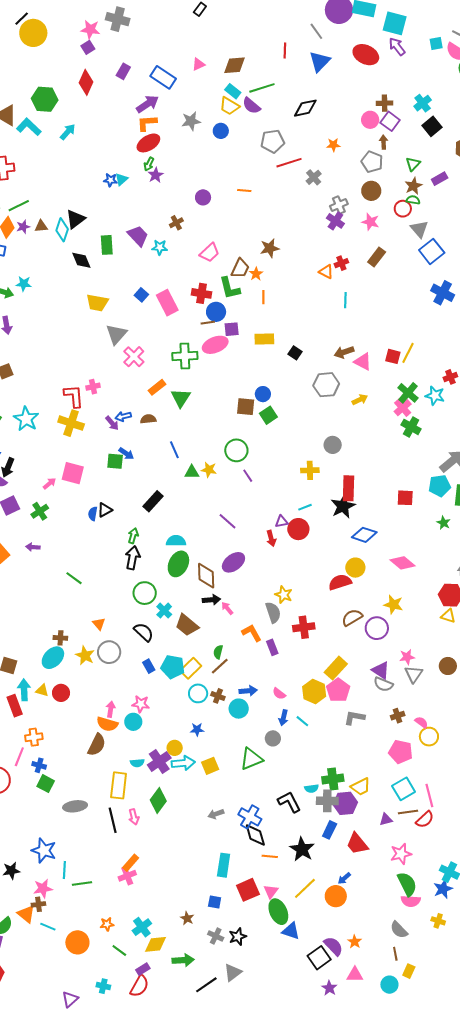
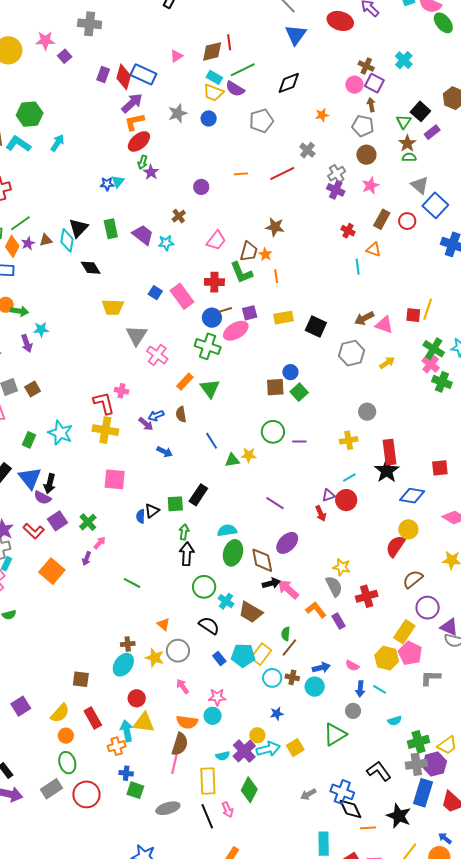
pink star: (90, 29) -> (45, 41), moved
red line: (285, 51) -> (229, 42), moved
red diamond: (86, 82) -> (124, 77), moved
brown cross: (385, 103) -> (366, 66), turned 35
black square: (432, 126) -> (420, 111), moved
red line: (289, 163) -> (282, 174), moved
red circle: (403, 209) -> (407, 221), moved
pink star: (370, 222) -> (370, 185), turned -30
green rectangle: (107, 245) -> (111, 229), moved
brown star: (270, 248) -> (275, 227), turned 30
red cross: (341, 263) -> (348, 231), turned -32
orange triangle: (326, 272) -> (374, 250), moved
cyan star: (24, 284) -> (41, 329), moved
blue circle: (216, 312) -> (212, 318), moved
black square: (295, 353) -> (316, 327), size x1.5
green cross: (185, 356) -> (208, 346), turned 30
pink cross: (93, 387) -> (121, 391), turned 32
brown semicircle: (148, 419) -> (181, 414), turned -84
green square: (115, 461) -> (175, 504), moved
purple line: (248, 476) -> (299, 442), moved, turned -48
pink arrow: (49, 484) -> (100, 543), moved
red square: (405, 498) -> (440, 468), moved
purple arrow: (33, 547) -> (87, 559), turned -64
red semicircle: (340, 582) -> (395, 546), turned -30
pink arrow: (227, 608) -> (288, 589), size x1.6
purple circle: (377, 628) -> (428, 608), moved
cyan arrow: (24, 690) -> (127, 731), moved
yellow triangle: (42, 690) -> (144, 723), moved, size x1.6
pink arrow: (111, 709) -> (183, 686), moved, turned -35
pink line: (19, 757) -> (174, 764), moved
cyan semicircle: (312, 788) -> (395, 721), moved
blue rectangle: (330, 830) -> (423, 793), size x1.5
blue arrow: (344, 878) -> (445, 838), turned 88

